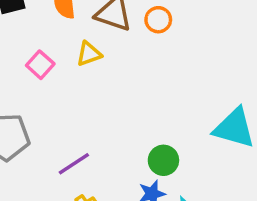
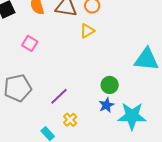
yellow triangle: (89, 54) -> (87, 31), moved

